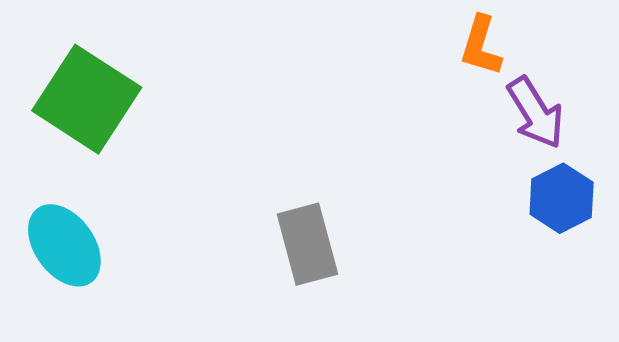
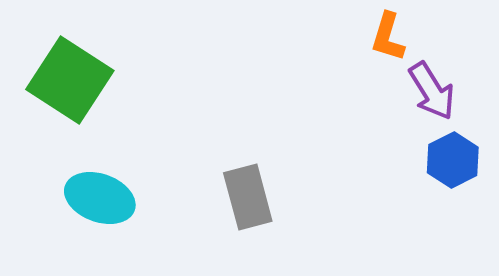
cyan ellipse: (64, 245) -> (100, 198), moved, turned -34

